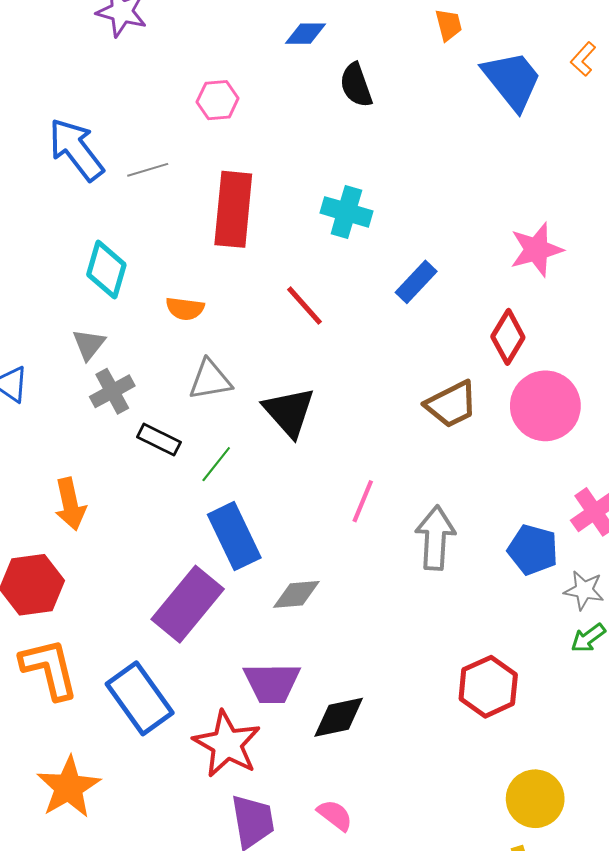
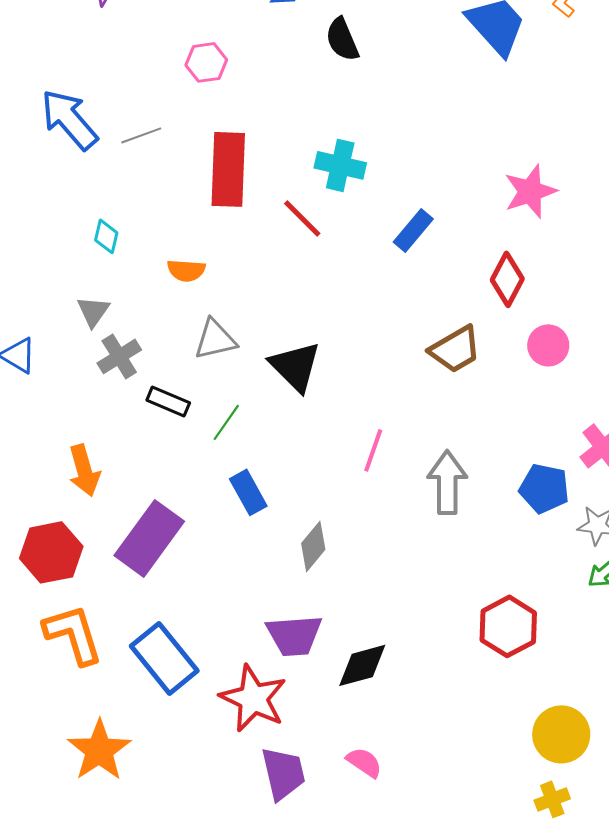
cyan diamond: (106, 270) -> (106, 236), size x0.6
red line: (305, 306) -> (302, 218), moved
pink circle: (545, 406) -> (548, 345), size x0.6
blue rectangle: (234, 536) -> (248, 492), size x0.7
gray diamond: (296, 594) -> (313, 546), turned -42
purple rectangle: (188, 604) -> (149, 538), moved

